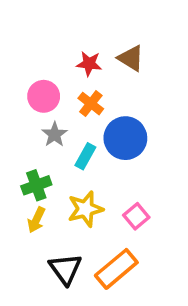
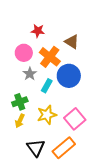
brown triangle: (131, 58) -> (72, 42), moved
red star: (89, 64) -> (38, 31), moved
orange cross: (91, 104) -> (50, 57), size x1.5
pink square: (136, 216) -> (75, 119), size x1.5

